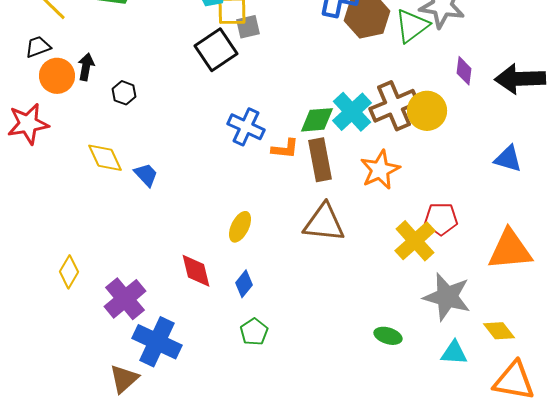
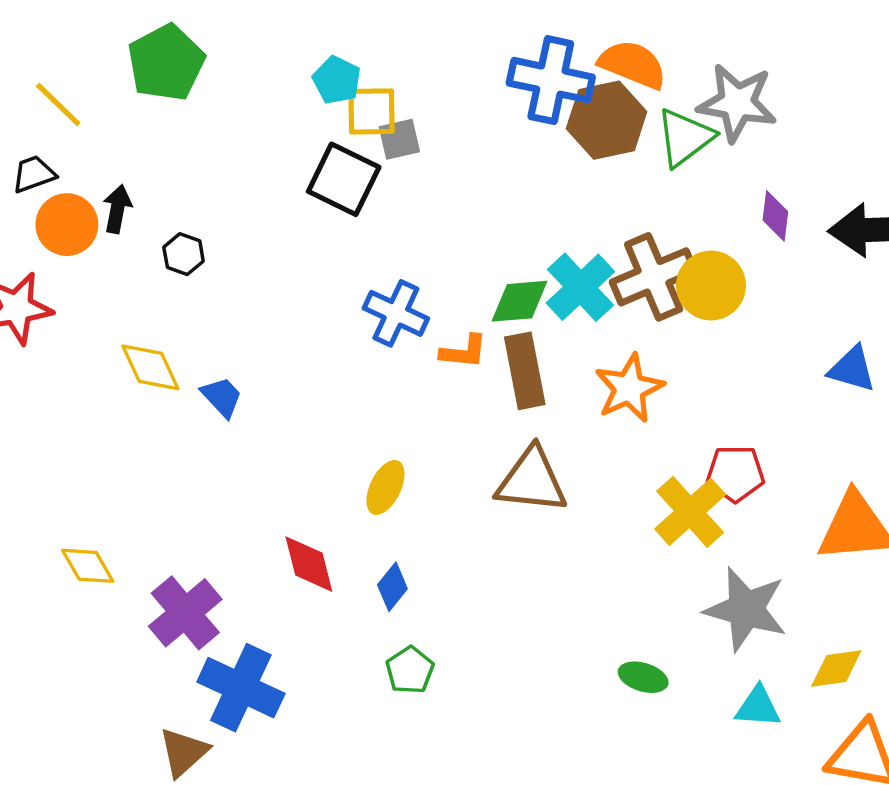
black square: (216, 50) -> (344, 179), turned -30
yellow diamond: (69, 272) -> (88, 566), turned -60
yellow diamond: (499, 331) -> (836, 669), turned -60

